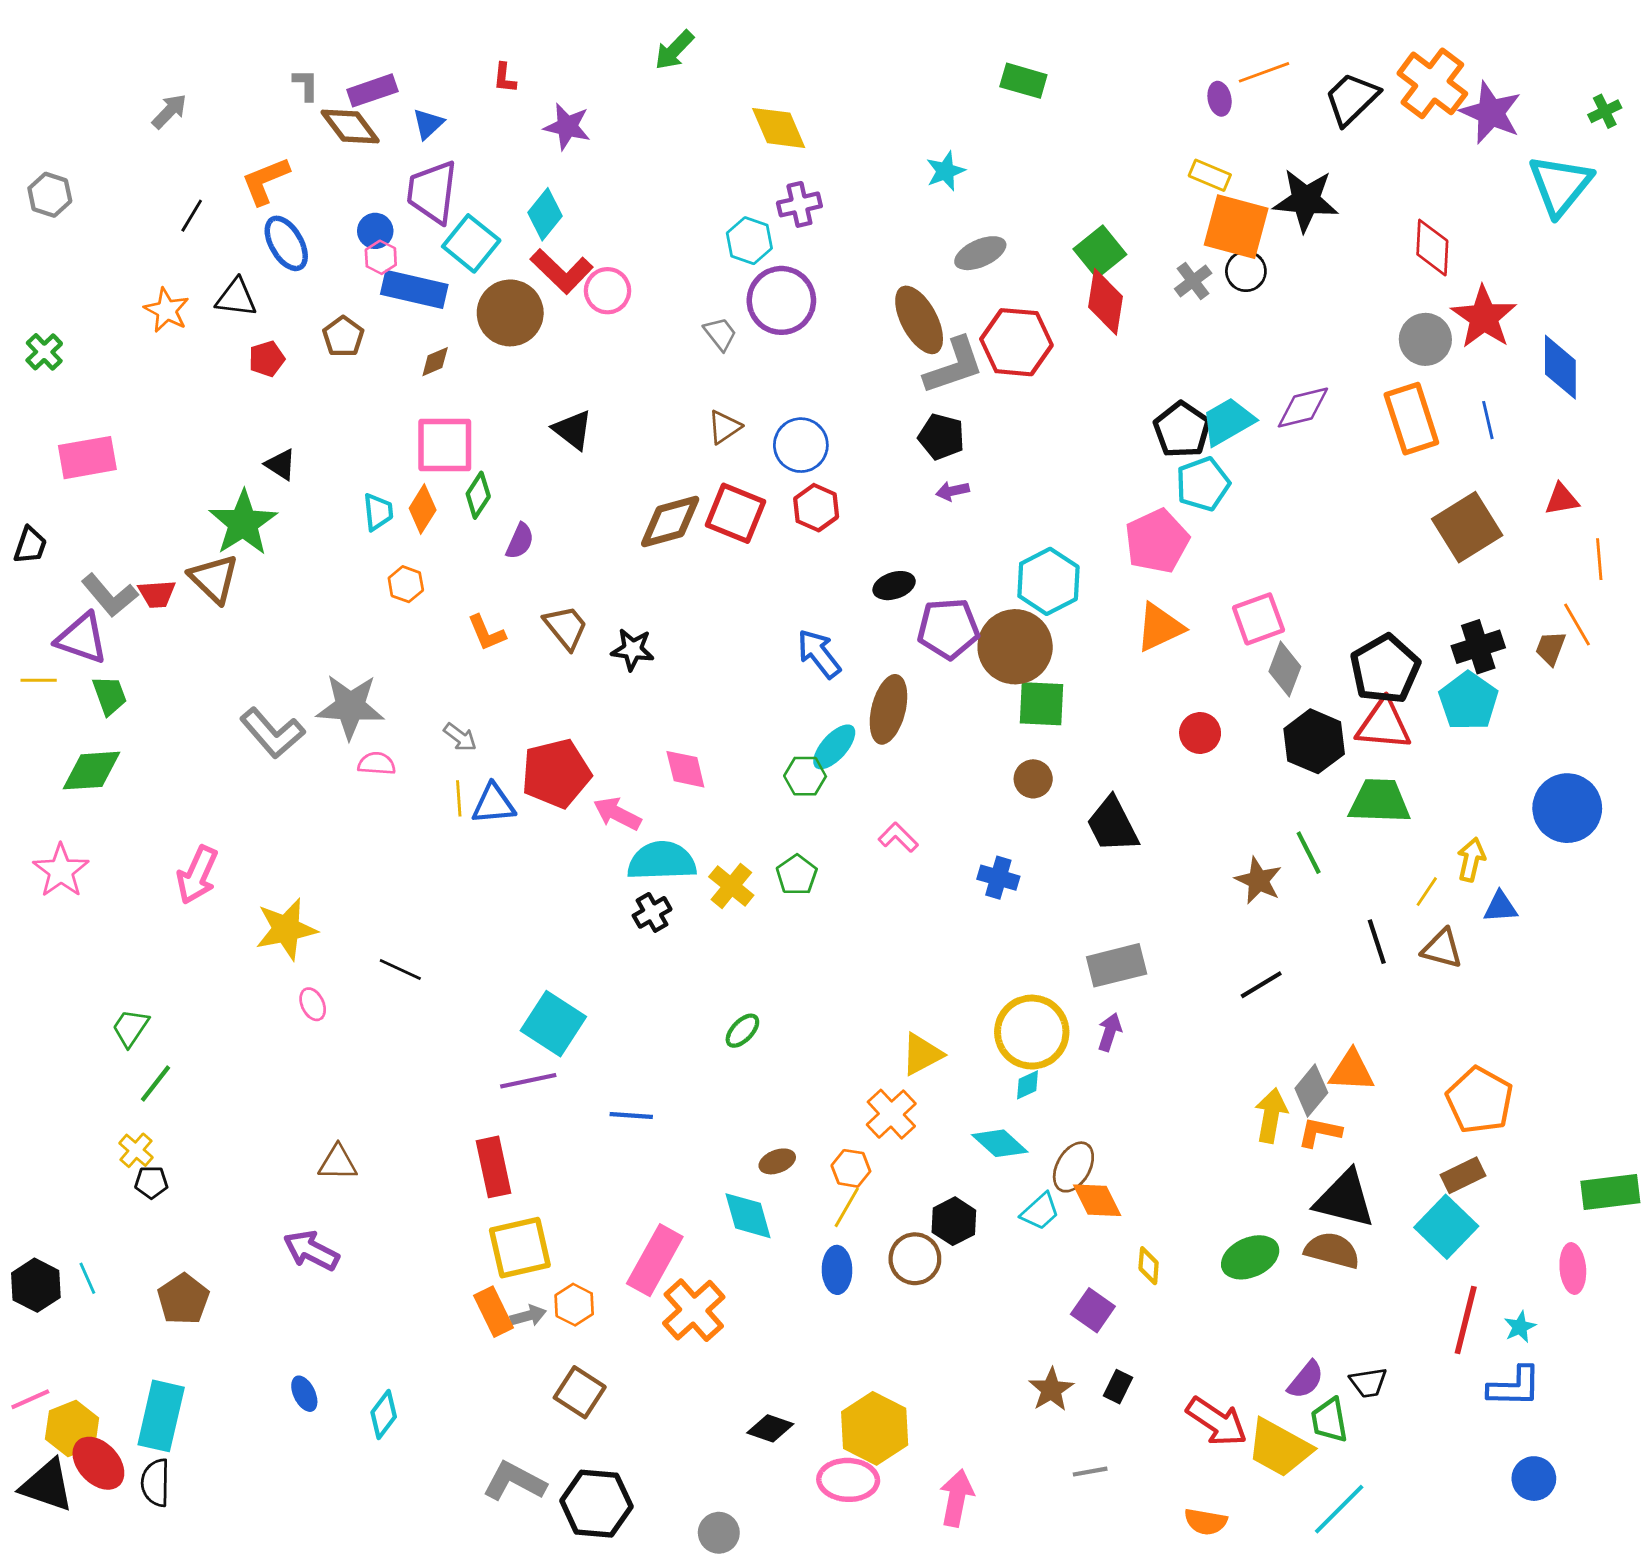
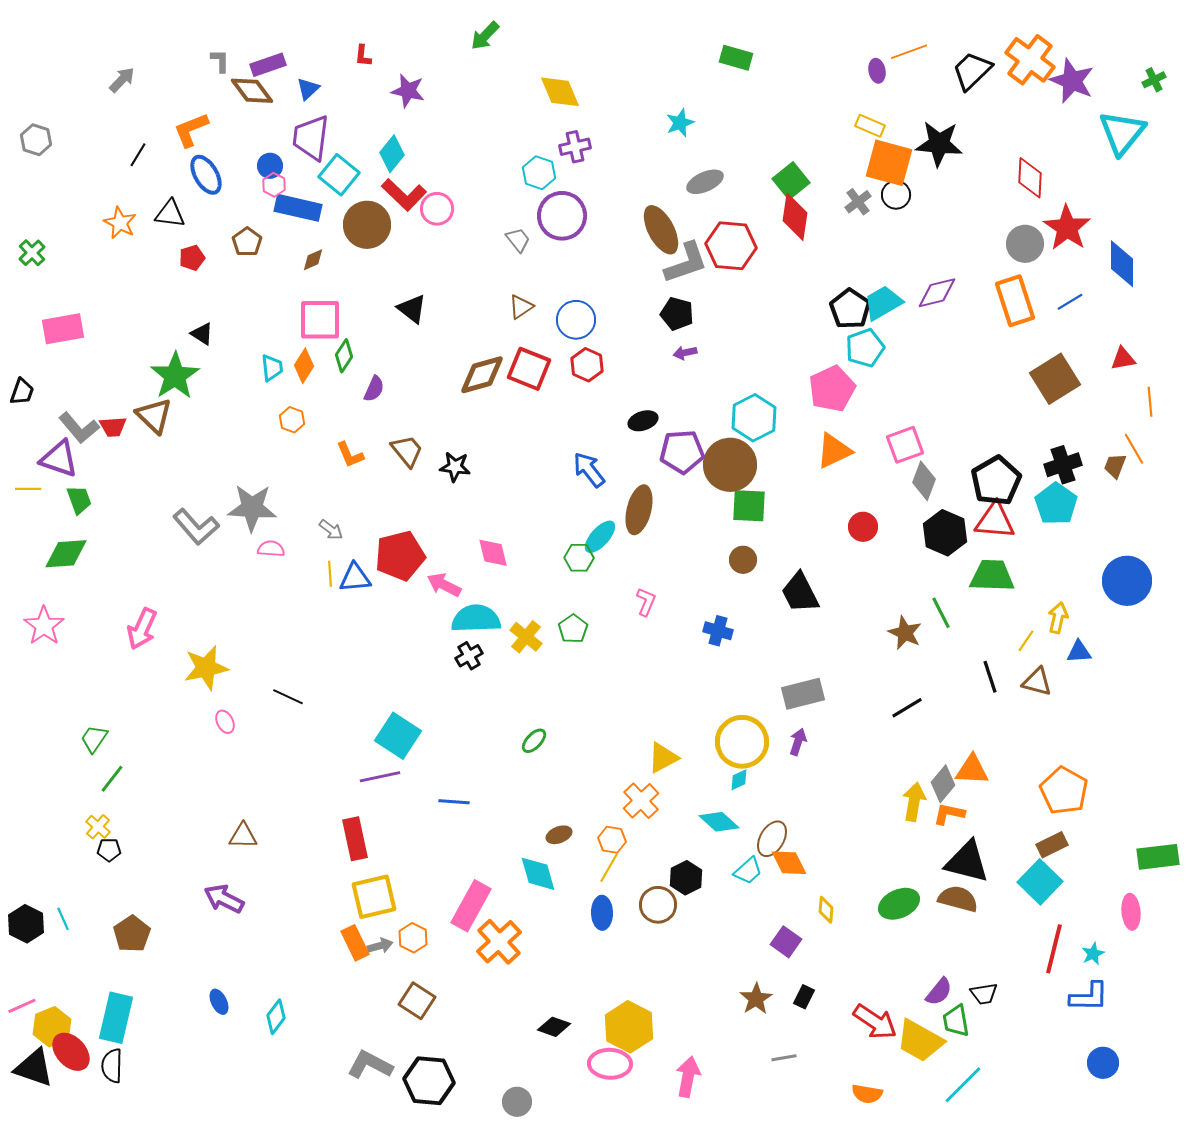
blue line: (1488, 420) -> (1070, 302), turned 72
pink L-shape: (898, 837) -> (646, 602), turned 68

